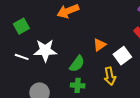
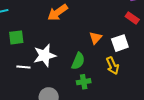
green square: (21, 26) -> (16, 37), turned 35
white square: (122, 56) -> (120, 43), turned 30

